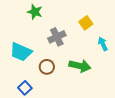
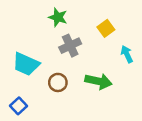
green star: (35, 12) -> (58, 17), moved
blue square: (25, 88) -> (18, 106), moved

